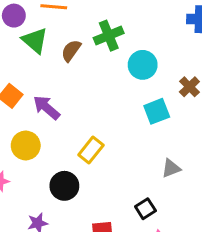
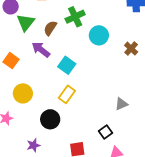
green triangle: (35, 40) -> (26, 22), turned 30
purple arrow: (47, 108) -> (41, 50), moved
cyan square: (157, 111) -> (67, 65), moved, turned -30

